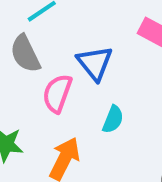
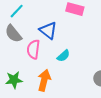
cyan semicircle: (113, 119) -> (63, 56), turned 40

